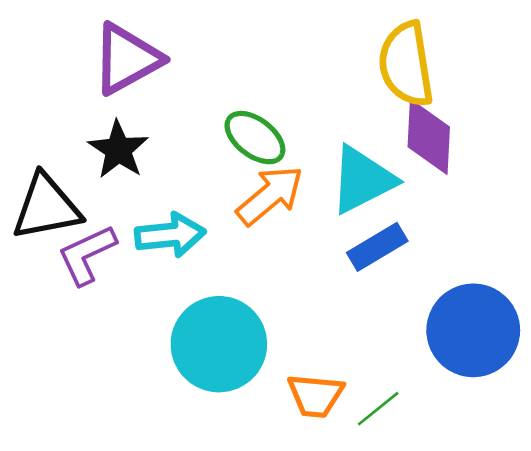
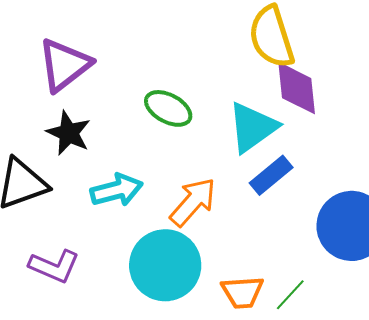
orange arrow: (270, 195) -> (193, 202), moved
purple L-shape: (87, 255) -> (54, 266), moved, turned -123

